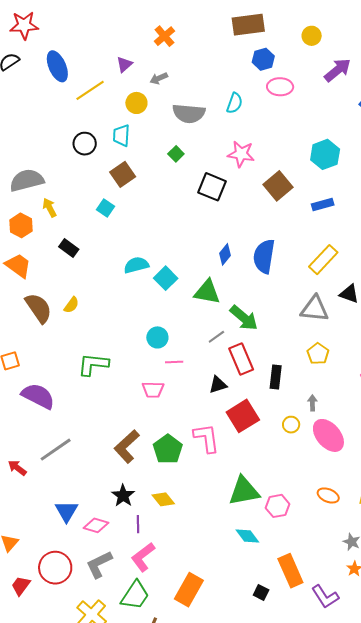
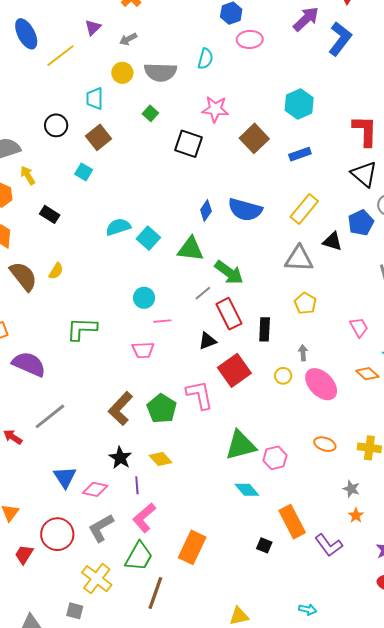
yellow circle: (136, 103) -> (122, 73), moved
black circle: (85, 144) -> (56, 125), moved
blue semicircle: (264, 256) -> (245, 210), turned -80

